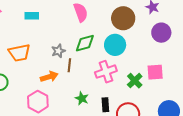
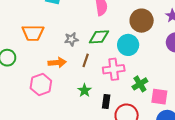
brown line: (69, 65) -> (86, 60), moved
pink square: (155, 72) -> (159, 97), moved

